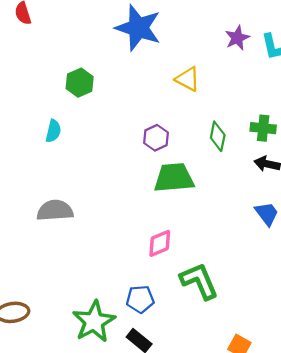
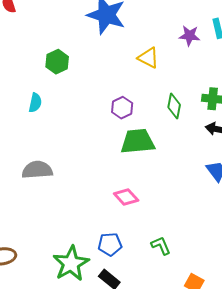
purple star: (237, 38) -> (189, 36), moved, turned 30
pink diamond: (160, 243) -> (126, 197), turned 70
green L-shape: (199, 281) -> (161, 246), moved, size x0.6

